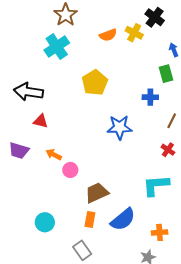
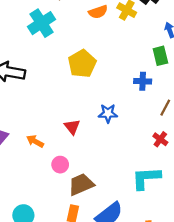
red triangle: (41, 121) -> (72, 127), moved, turned 35
blue star: (119, 127) -> (108, 113), size x0.7
pink circle: (70, 170) -> (60, 165), moved

